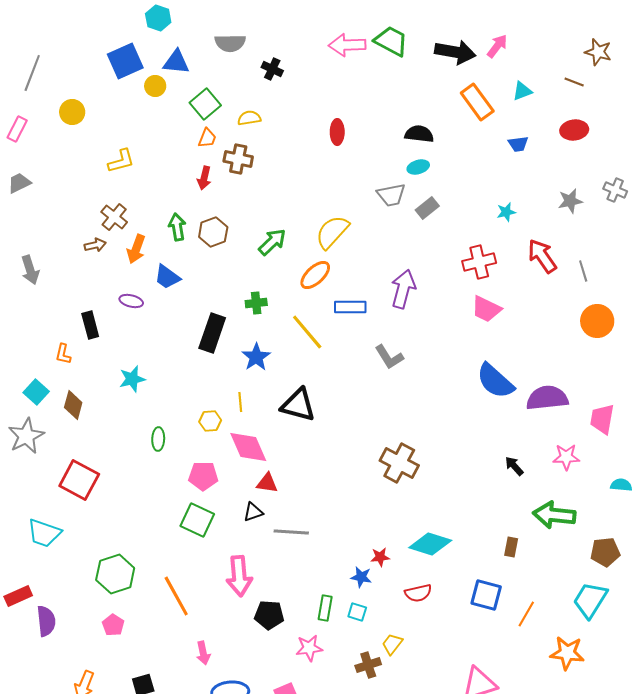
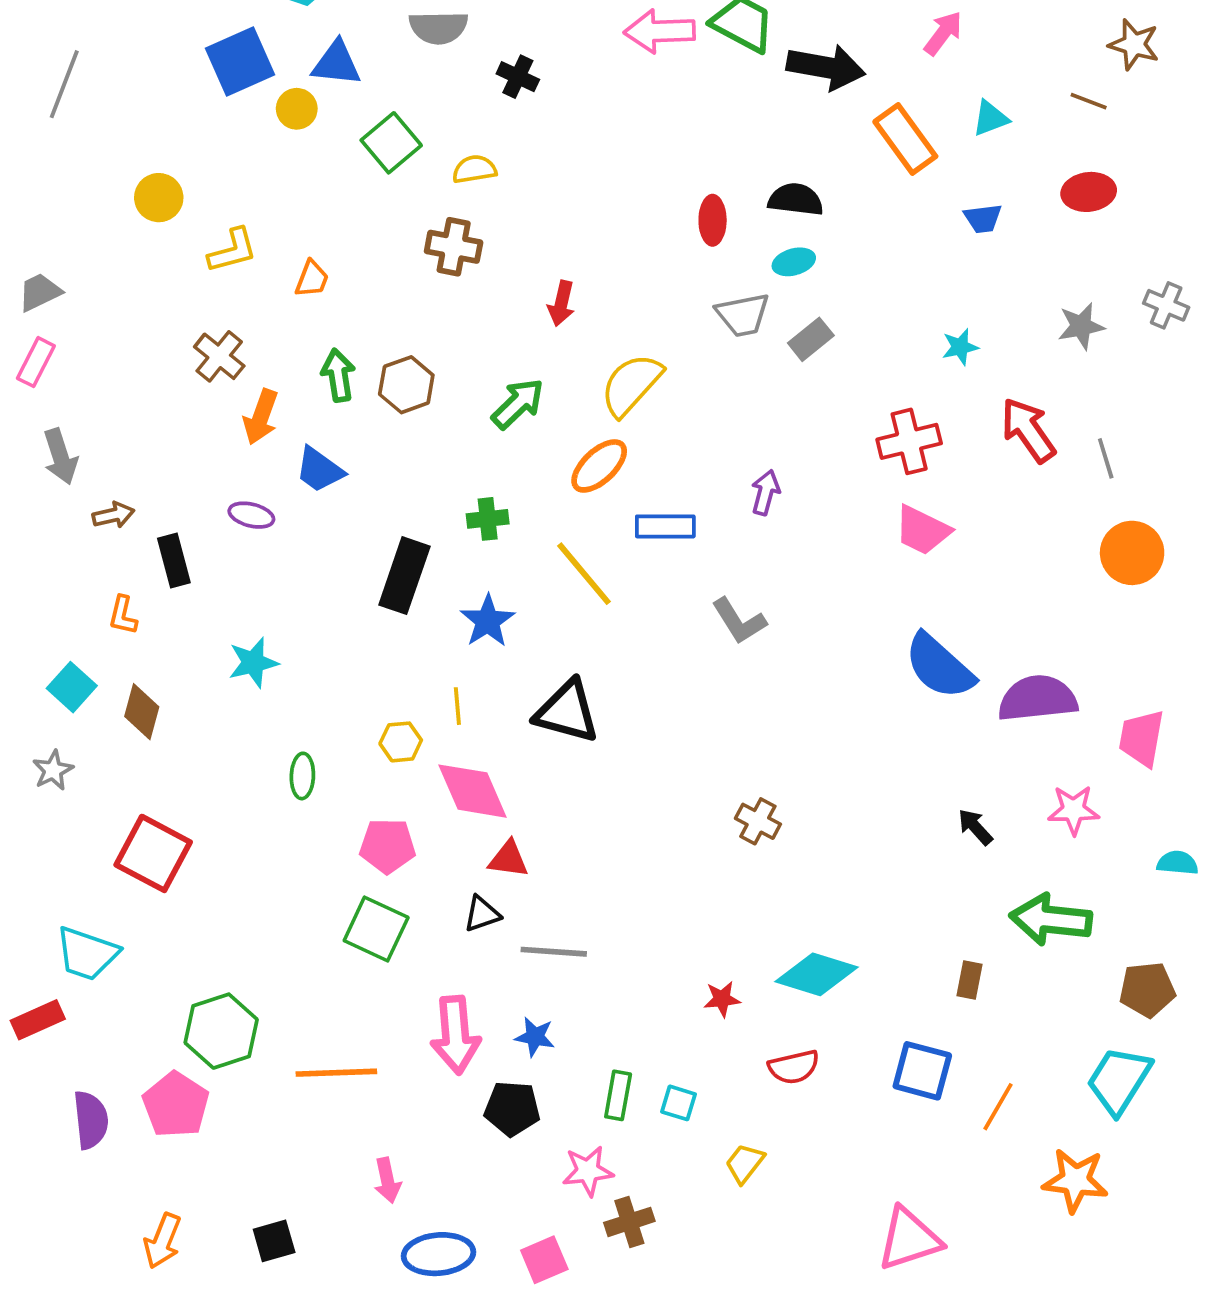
black arrow: (455, 52) -> (826, 67), moved
yellow circle: (72, 112) -> (159, 198), moved
pink rectangle: (17, 129) -> (36, 362), moved
red ellipse: (337, 132) -> (713, 220), moved
orange trapezoid: (207, 138) -> (312, 279), moved
red arrow: (204, 178) -> (561, 303), moved
brown arrow: (95, 245) -> (113, 515), moved
purple arrow: (403, 289) -> (765, 492), size x0.6
gray star: (26, 436) -> (53, 770), size x0.6
brown cross: (399, 463) -> (758, 821), size x0.6
blue star: (361, 577) -> (535, 1037), moved
red rectangle: (18, 596) -> (38, 1020), moved
orange line: (176, 596) -> (336, 1073), turned -63
pink pentagon: (113, 625) -> (176, 1105), moved, size x1.6
brown cross: (368, 665) -> (629, 1222), moved

